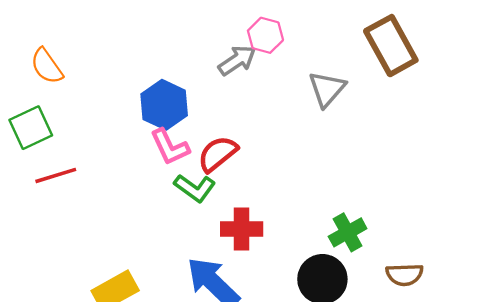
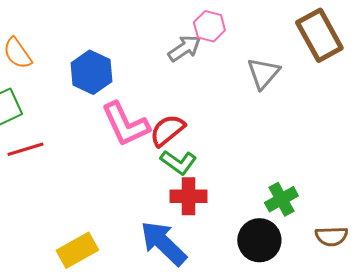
blue hexagon: (164, 105) -> (91, 72), moved
pink L-shape: (170, 147) -> (125, 124), size x1.4
green L-shape: (195, 188) -> (178, 162), moved

